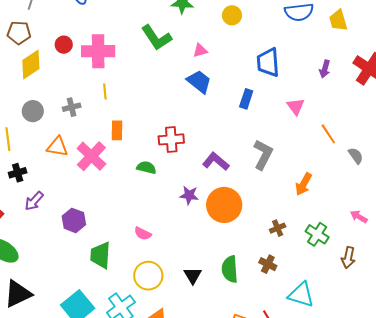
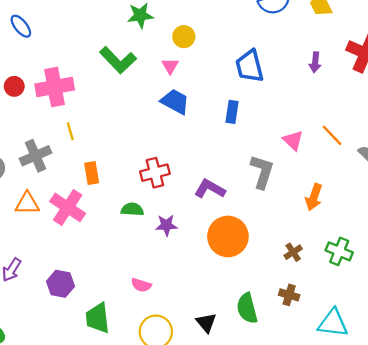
yellow circle: (232, 15) -> (184, 37), moved
pink triangle: (200, 50) -> (170, 66), turned -35
pink triangle: (296, 106) -> (293, 140), moved
gray cross: (72, 107) -> (36, 156), size x1.5
purple star: (189, 195) -> (166, 225), moved

